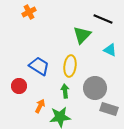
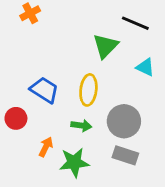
green arrow: (65, 91) -> (81, 125), turned 104
gray rectangle: (109, 109) -> (125, 155), moved

